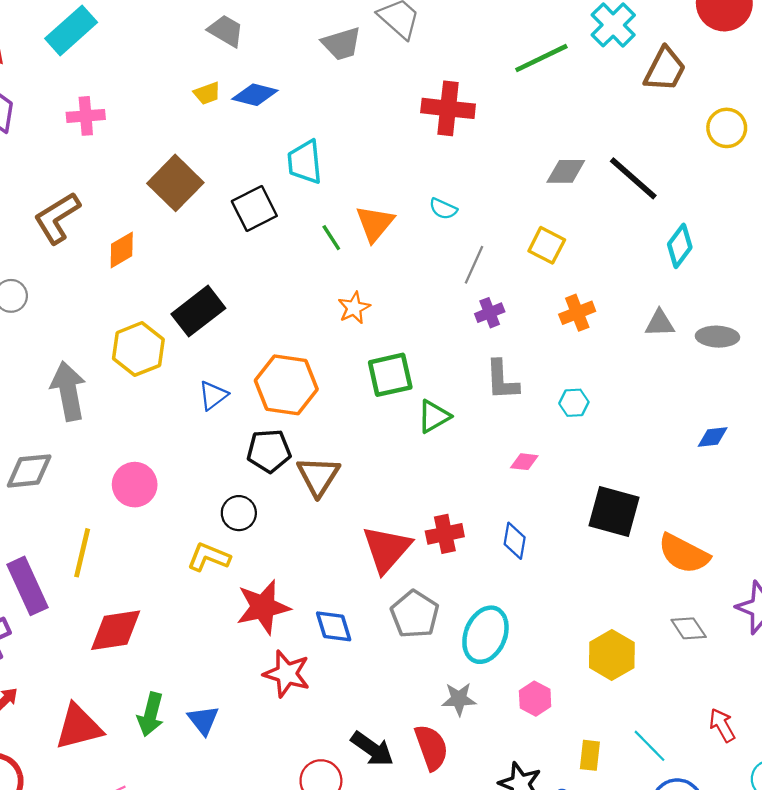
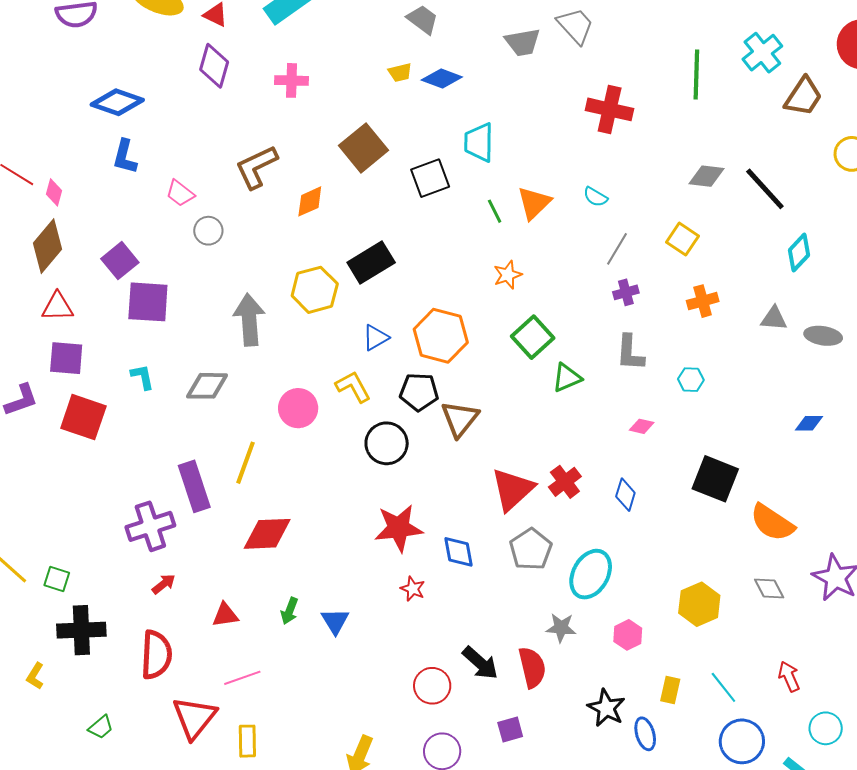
green line: (541, 58) -> (696, 75), turned -69
green square: (390, 375) -> (533, 337), turned -36
black circle: (239, 513) -> (387, 443), size x1.4
red cross: (445, 534) -> (565, 482), turned -32
yellow L-shape: (209, 557) -> (353, 387), moved, turned 33
red star: (287, 674) -> (413, 589), size x0.6
green arrow: (151, 714) -> (290, 611), size x0.7
red triangle: (79, 727) -> (225, 615), size x0.6

